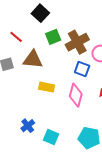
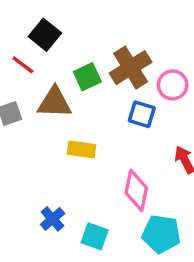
black square: (40, 13) -> (45, 35), moved
green square: (53, 37) -> (87, 77), moved
pink diamond: (76, 95) -> (136, 190), moved

